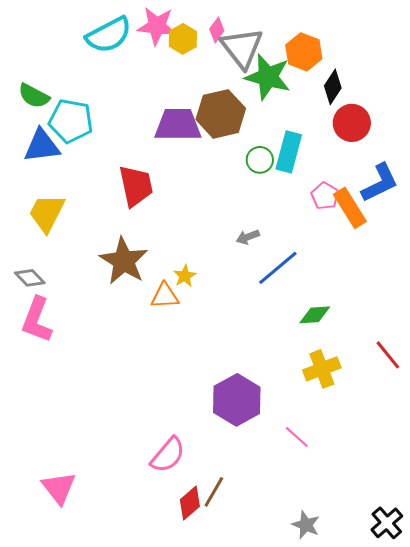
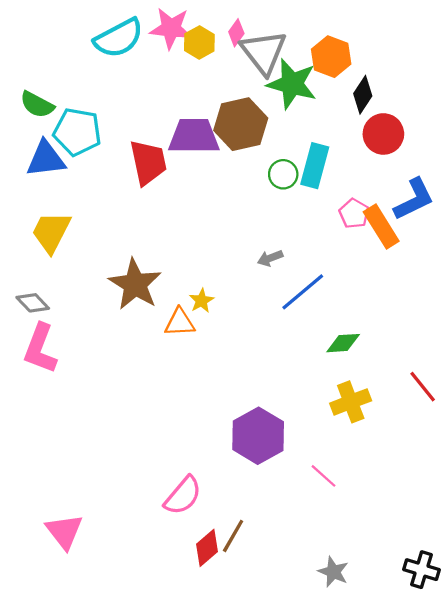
red trapezoid: (136, 186) -> (148, 162), moved
black cross: (387, 523) -> (422, 570), turned -32

